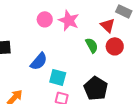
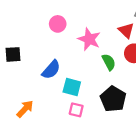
pink star: (69, 20) -> (89, 39), moved
green semicircle: (92, 45) -> (109, 62), moved

